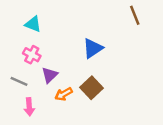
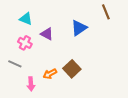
blue triangle: (93, 48) -> (79, 28), moved
purple triangle: (50, 75) -> (47, 34), moved, turned -48
pink arrow: (29, 107) -> (31, 84), moved

